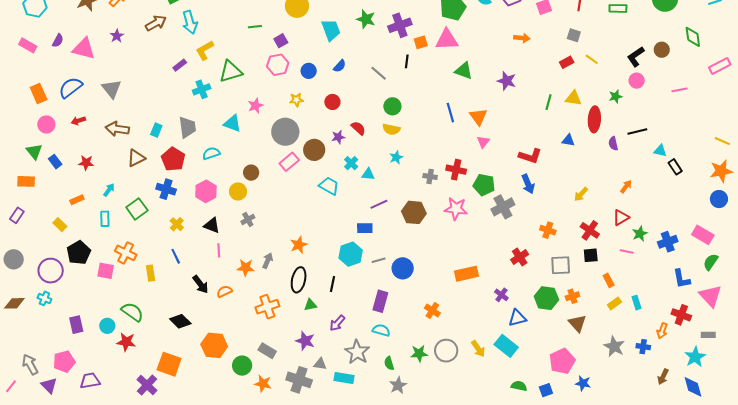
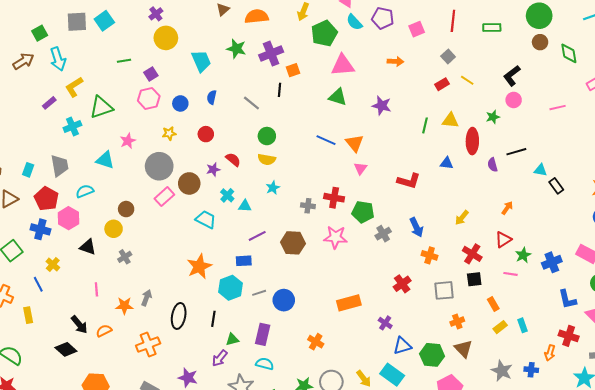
gray square: (574, 35) -> (448, 57), turned 32
pink triangle: (447, 40) -> (343, 65), moved
brown circle: (662, 50) -> (540, 42), moved
blue semicircle: (340, 66) -> (212, 97), turned 152
blue line: (450, 113) -> (326, 140), turned -48
blue arrow: (528, 184) -> (416, 227), moved
pink hexagon: (206, 191) -> (68, 218), moved
gray cross: (503, 207) -> (383, 234), size x0.7
black triangle: (212, 225) -> (88, 247), moved
orange star: (299, 245) -> (199, 266), moved, size x1.4
blue line: (176, 256) -> (38, 284), moved
green hexagon: (546, 298) -> (432, 355), moved
green triangle: (310, 305) -> (232, 340), moved
black diamond: (180, 321) -> (66, 349), moved

